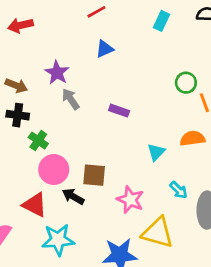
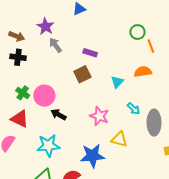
green cross: (38, 141) -> (23, 93), moved
brown square: (94, 175) -> (82, 74), moved, turned -30
red triangle: (35, 205) -> (20, 119), moved
yellow triangle: (158, 233) -> (119, 139), size x0.7

